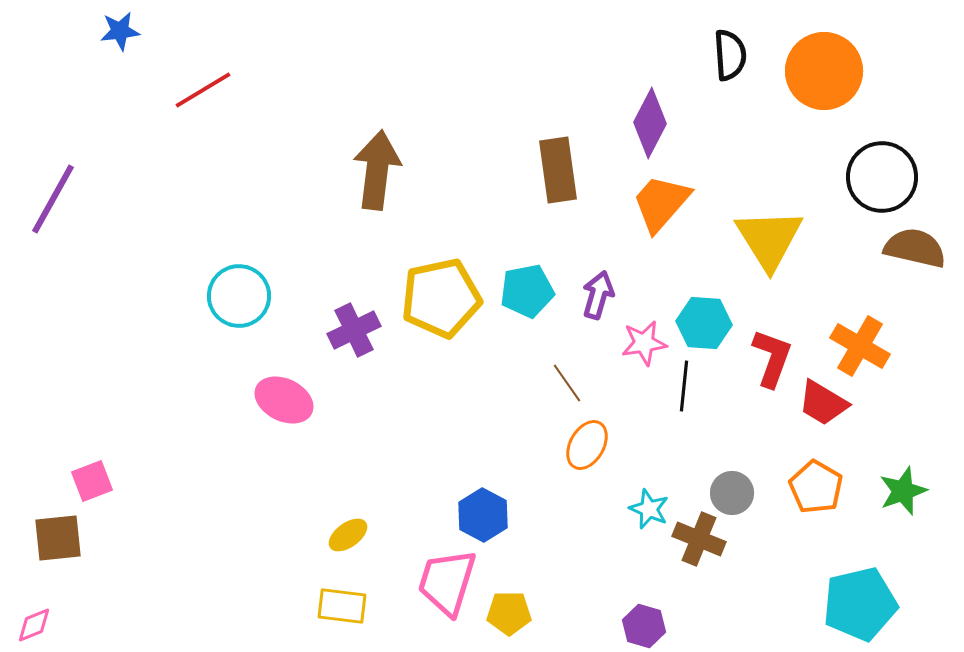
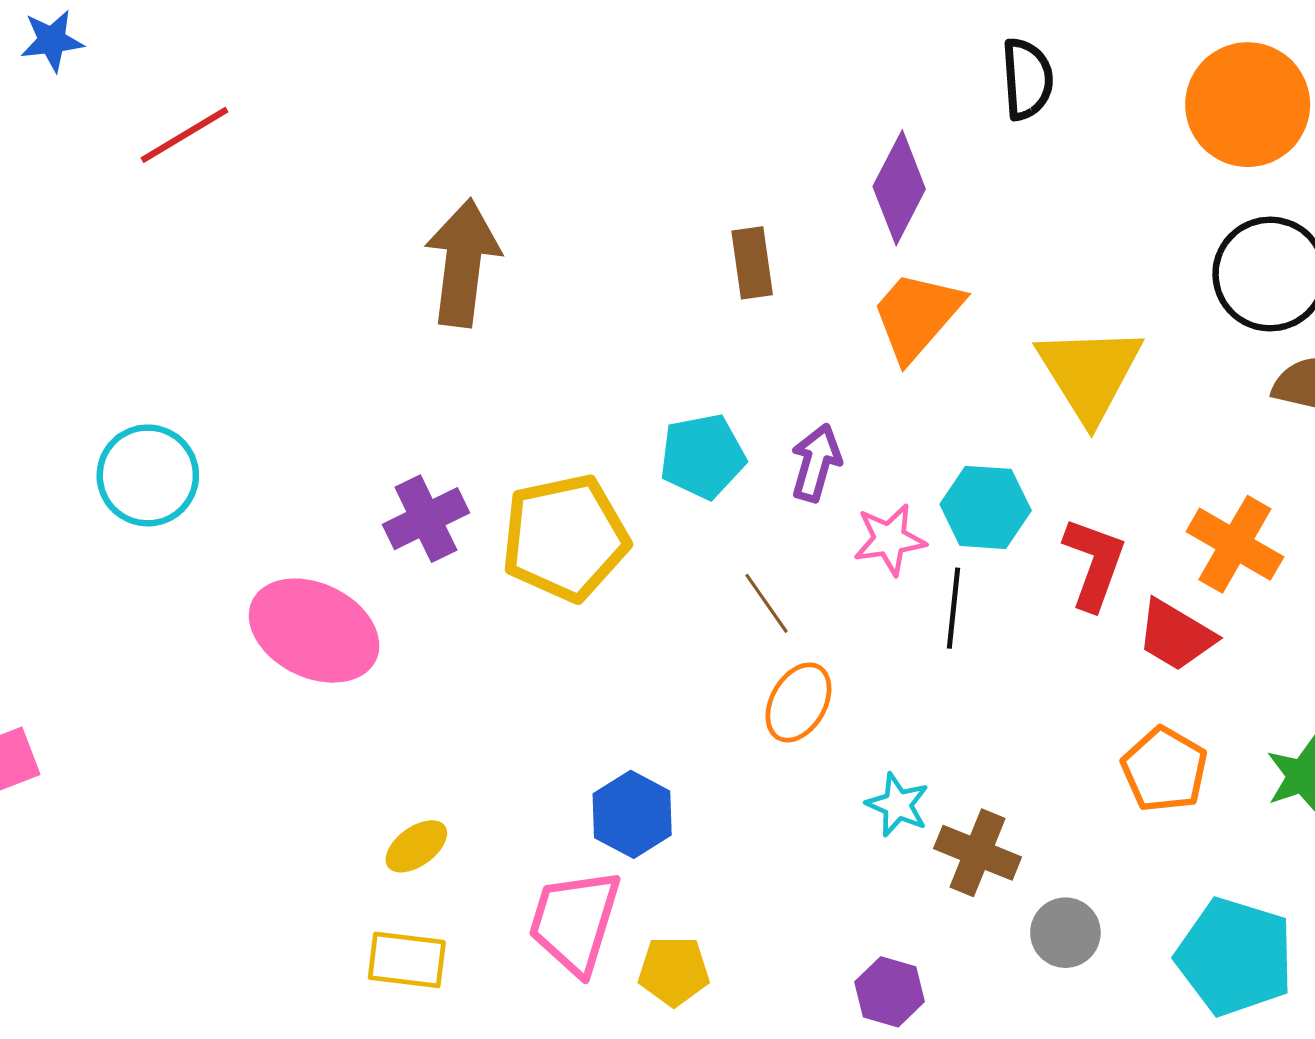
orange circle: (824, 71) -> (1248, 105), moved
brown rectangle: (558, 170) -> (752, 263), size x0.7
cyan circle: (239, 296) -> (148, 475), moved
yellow pentagon: (441, 298) -> (565, 538), moved
pink ellipse: (284, 400) -> (314, 631), size x1.4
gray circle: (732, 493) -> (1065, 933), moved
cyan pentagon: (860, 604) -> (1235, 957), turned 30

